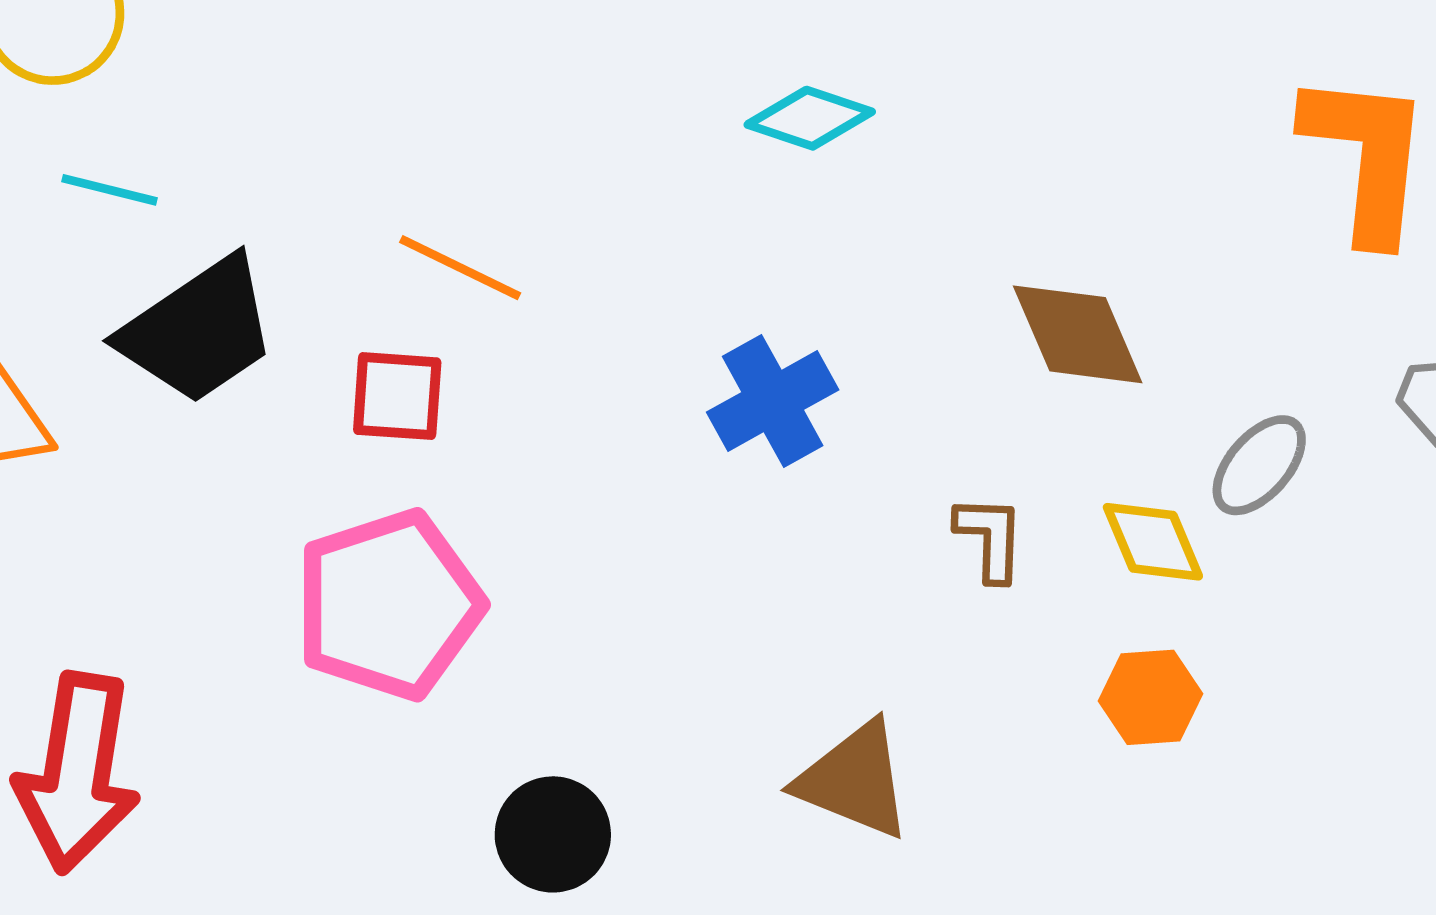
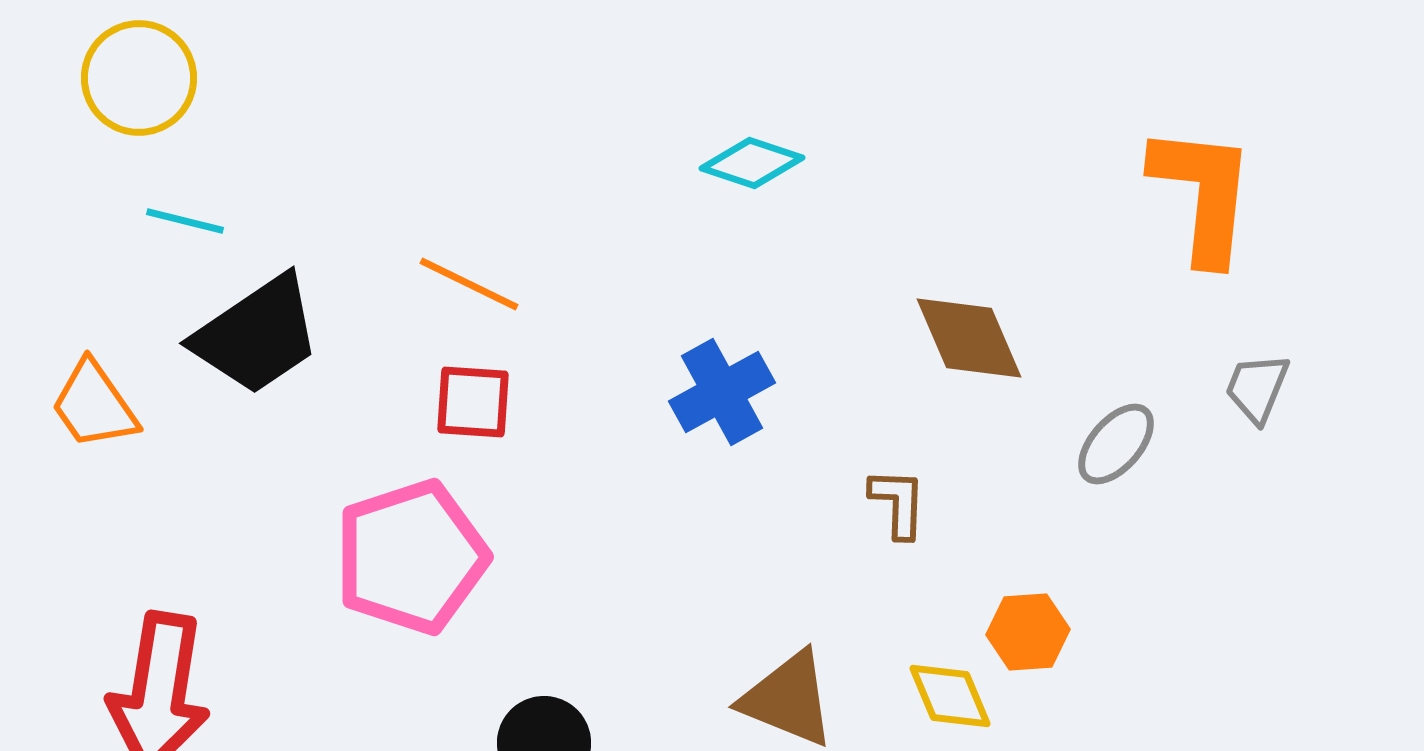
red square: (397, 396) -> (473, 402), moved
yellow diamond: (1153, 542) -> (950, 696), moved

